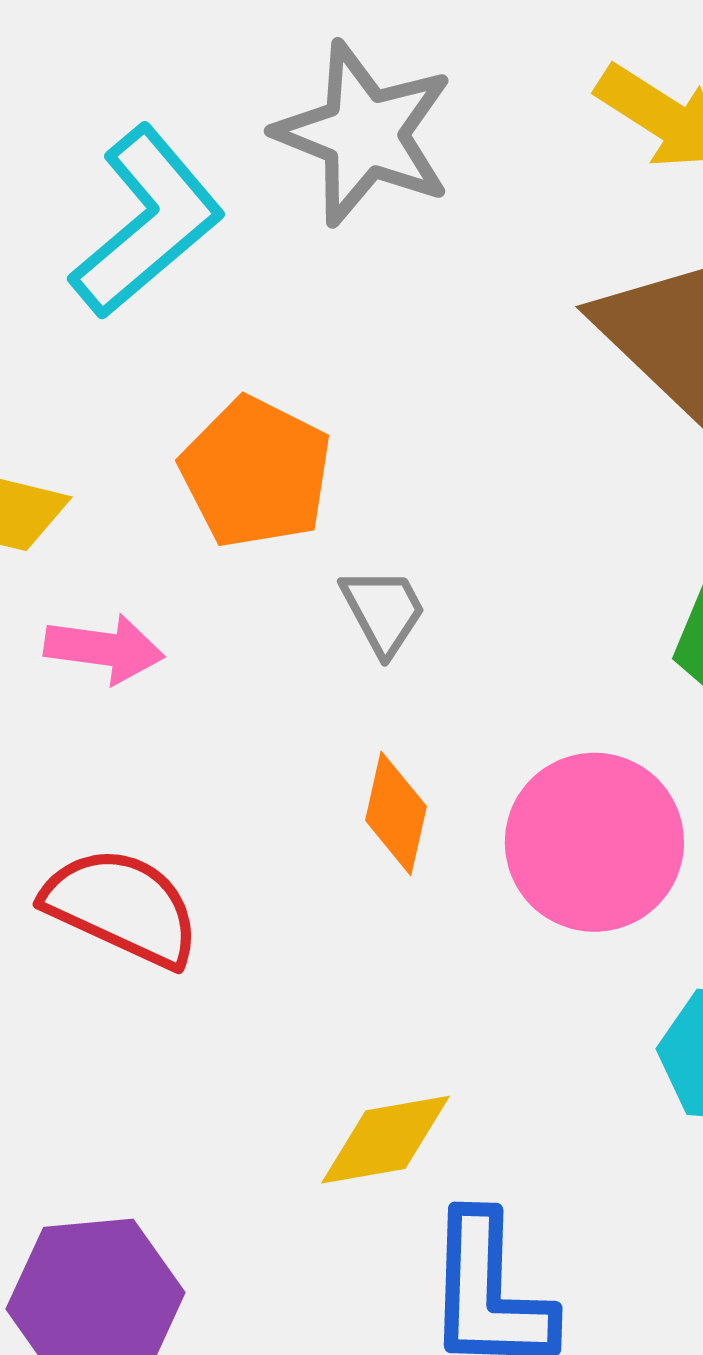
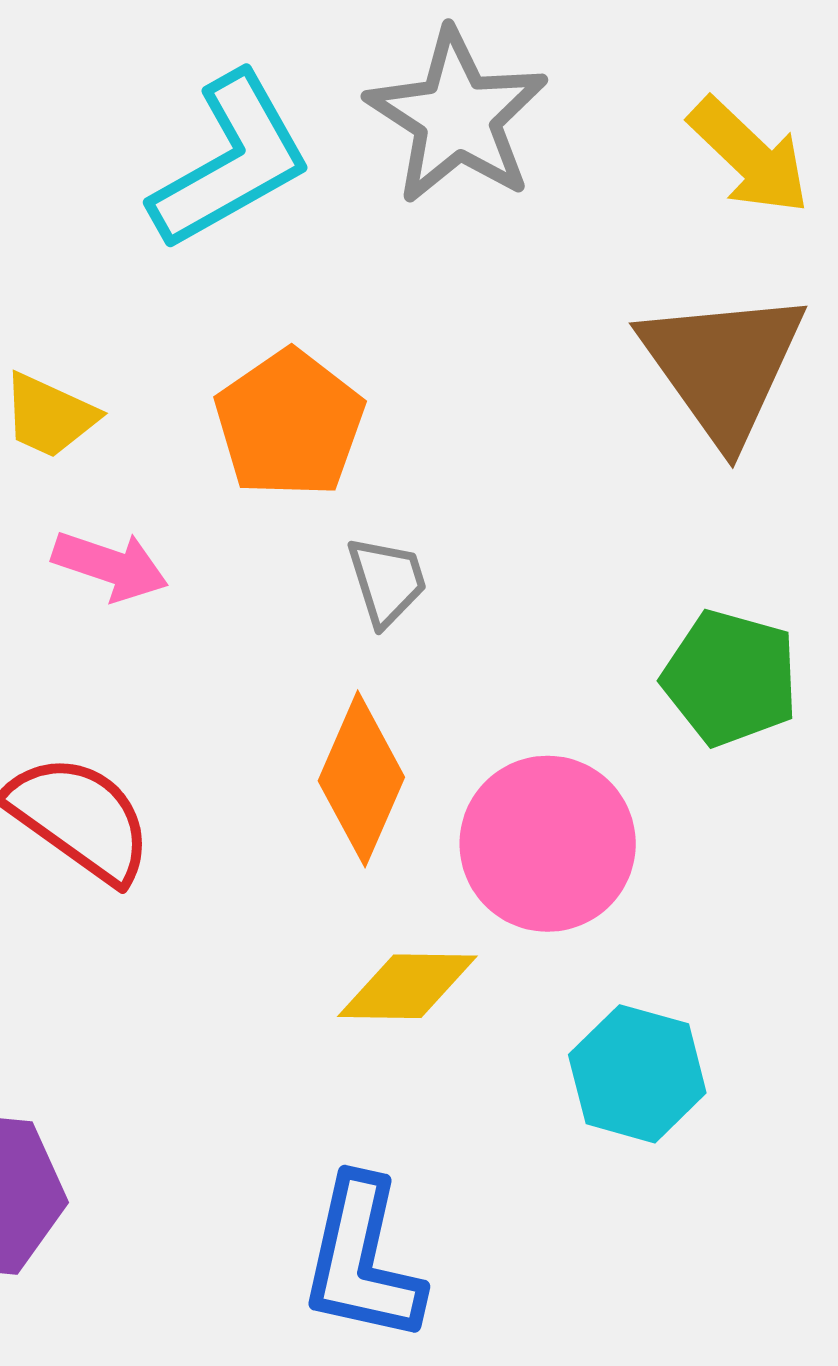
orange diamond: (396, 813) -> (361, 779), size x1.4
yellow diamond: (385, 1140) -> (407, 986), moved

